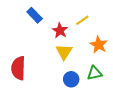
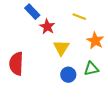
yellow line: (82, 20) -> (79, 17), turned 56
red star: (60, 30) -> (47, 27), moved

